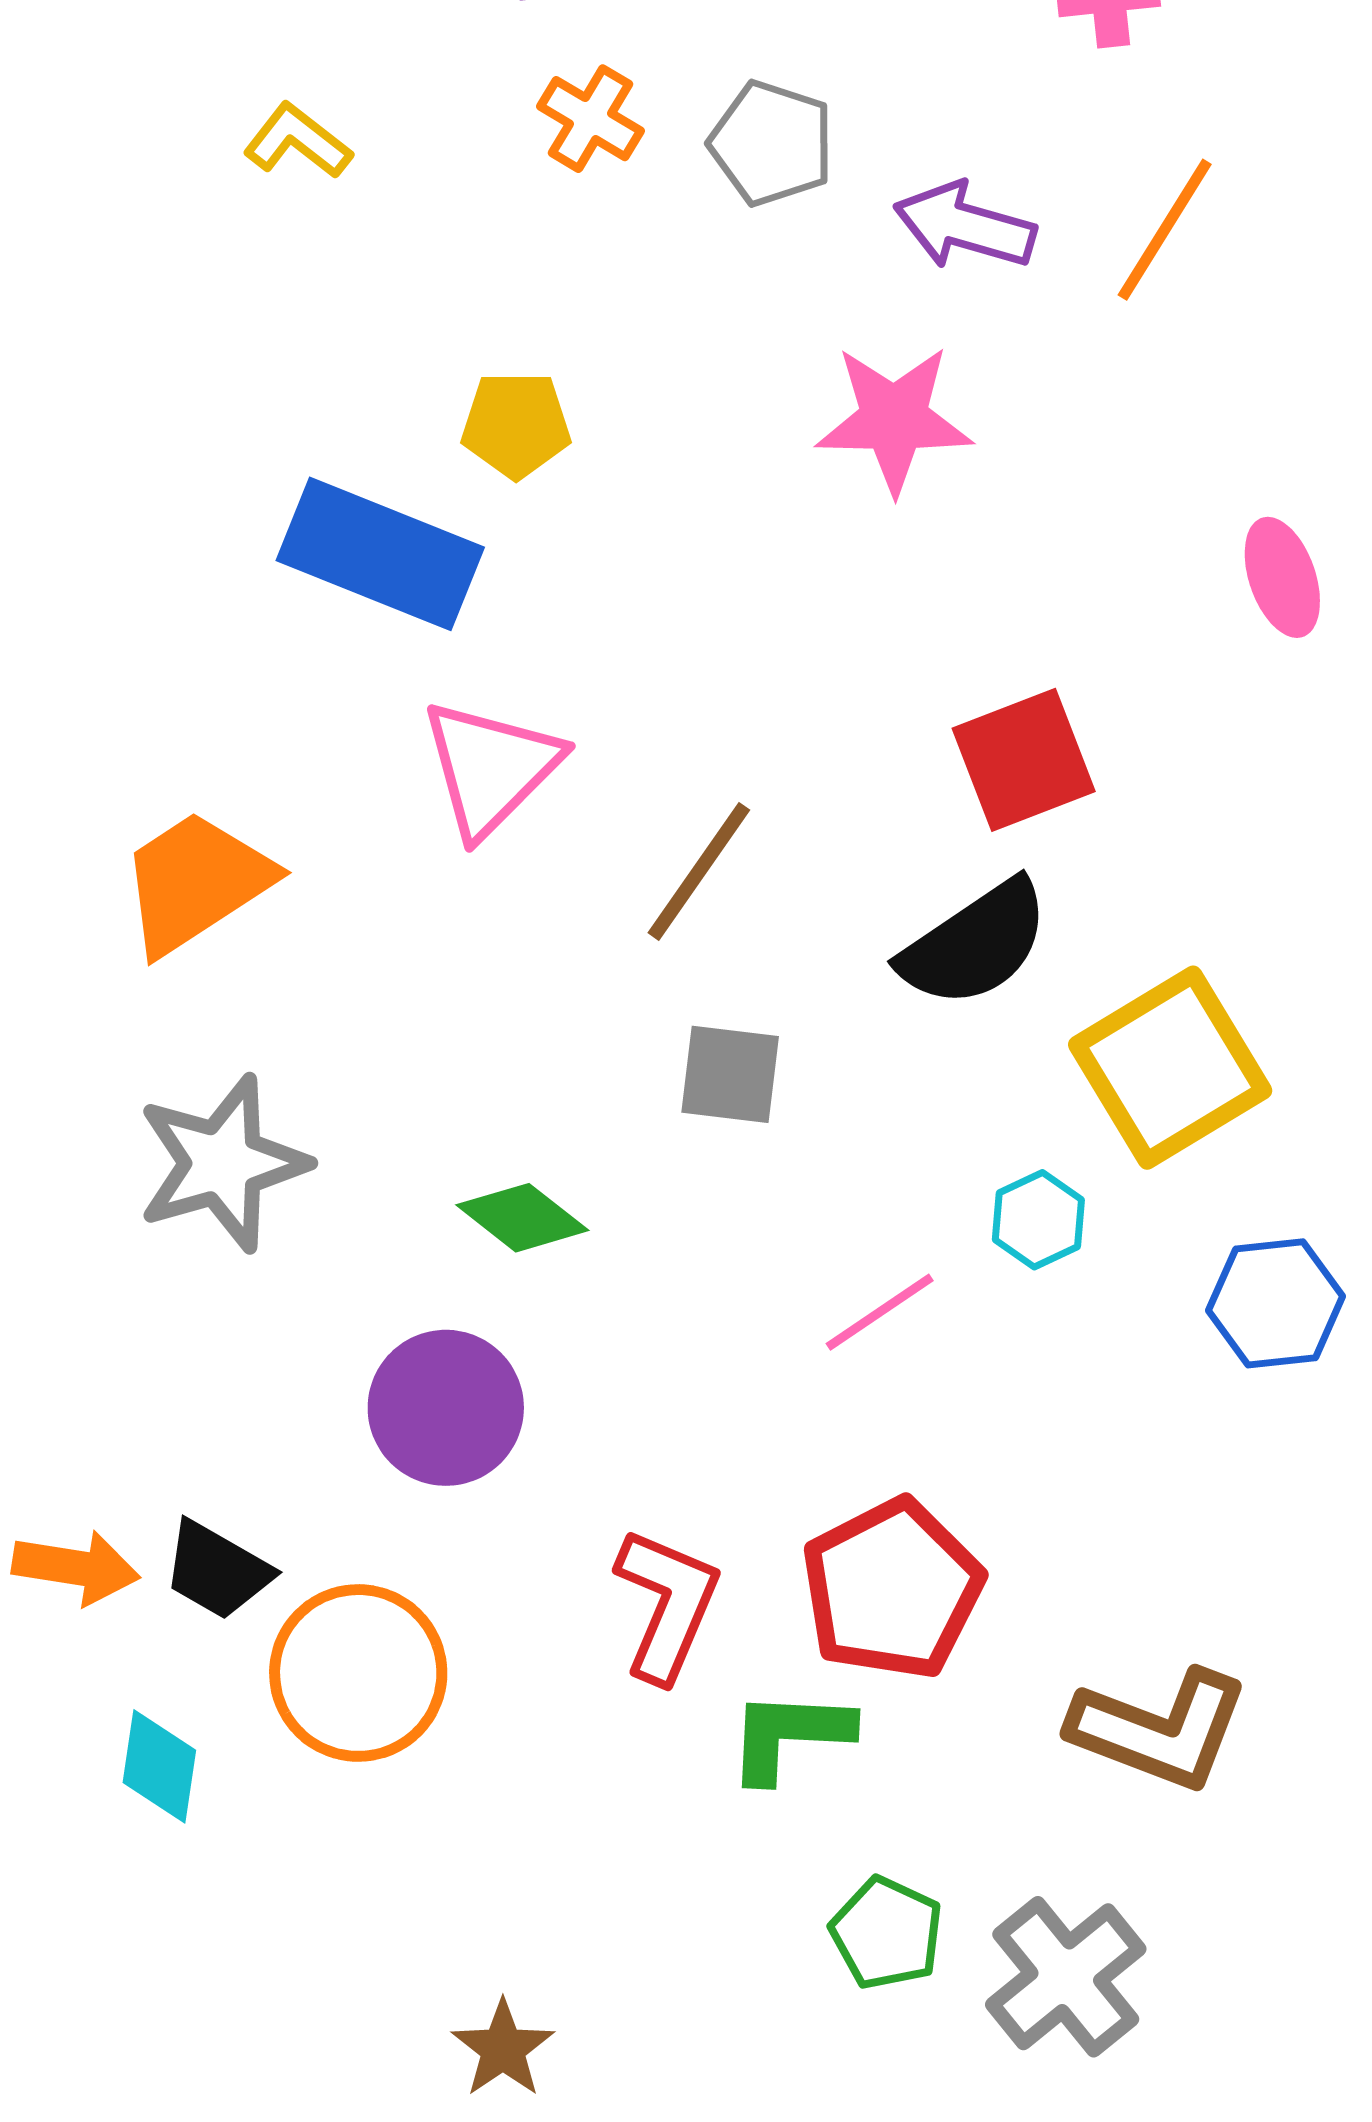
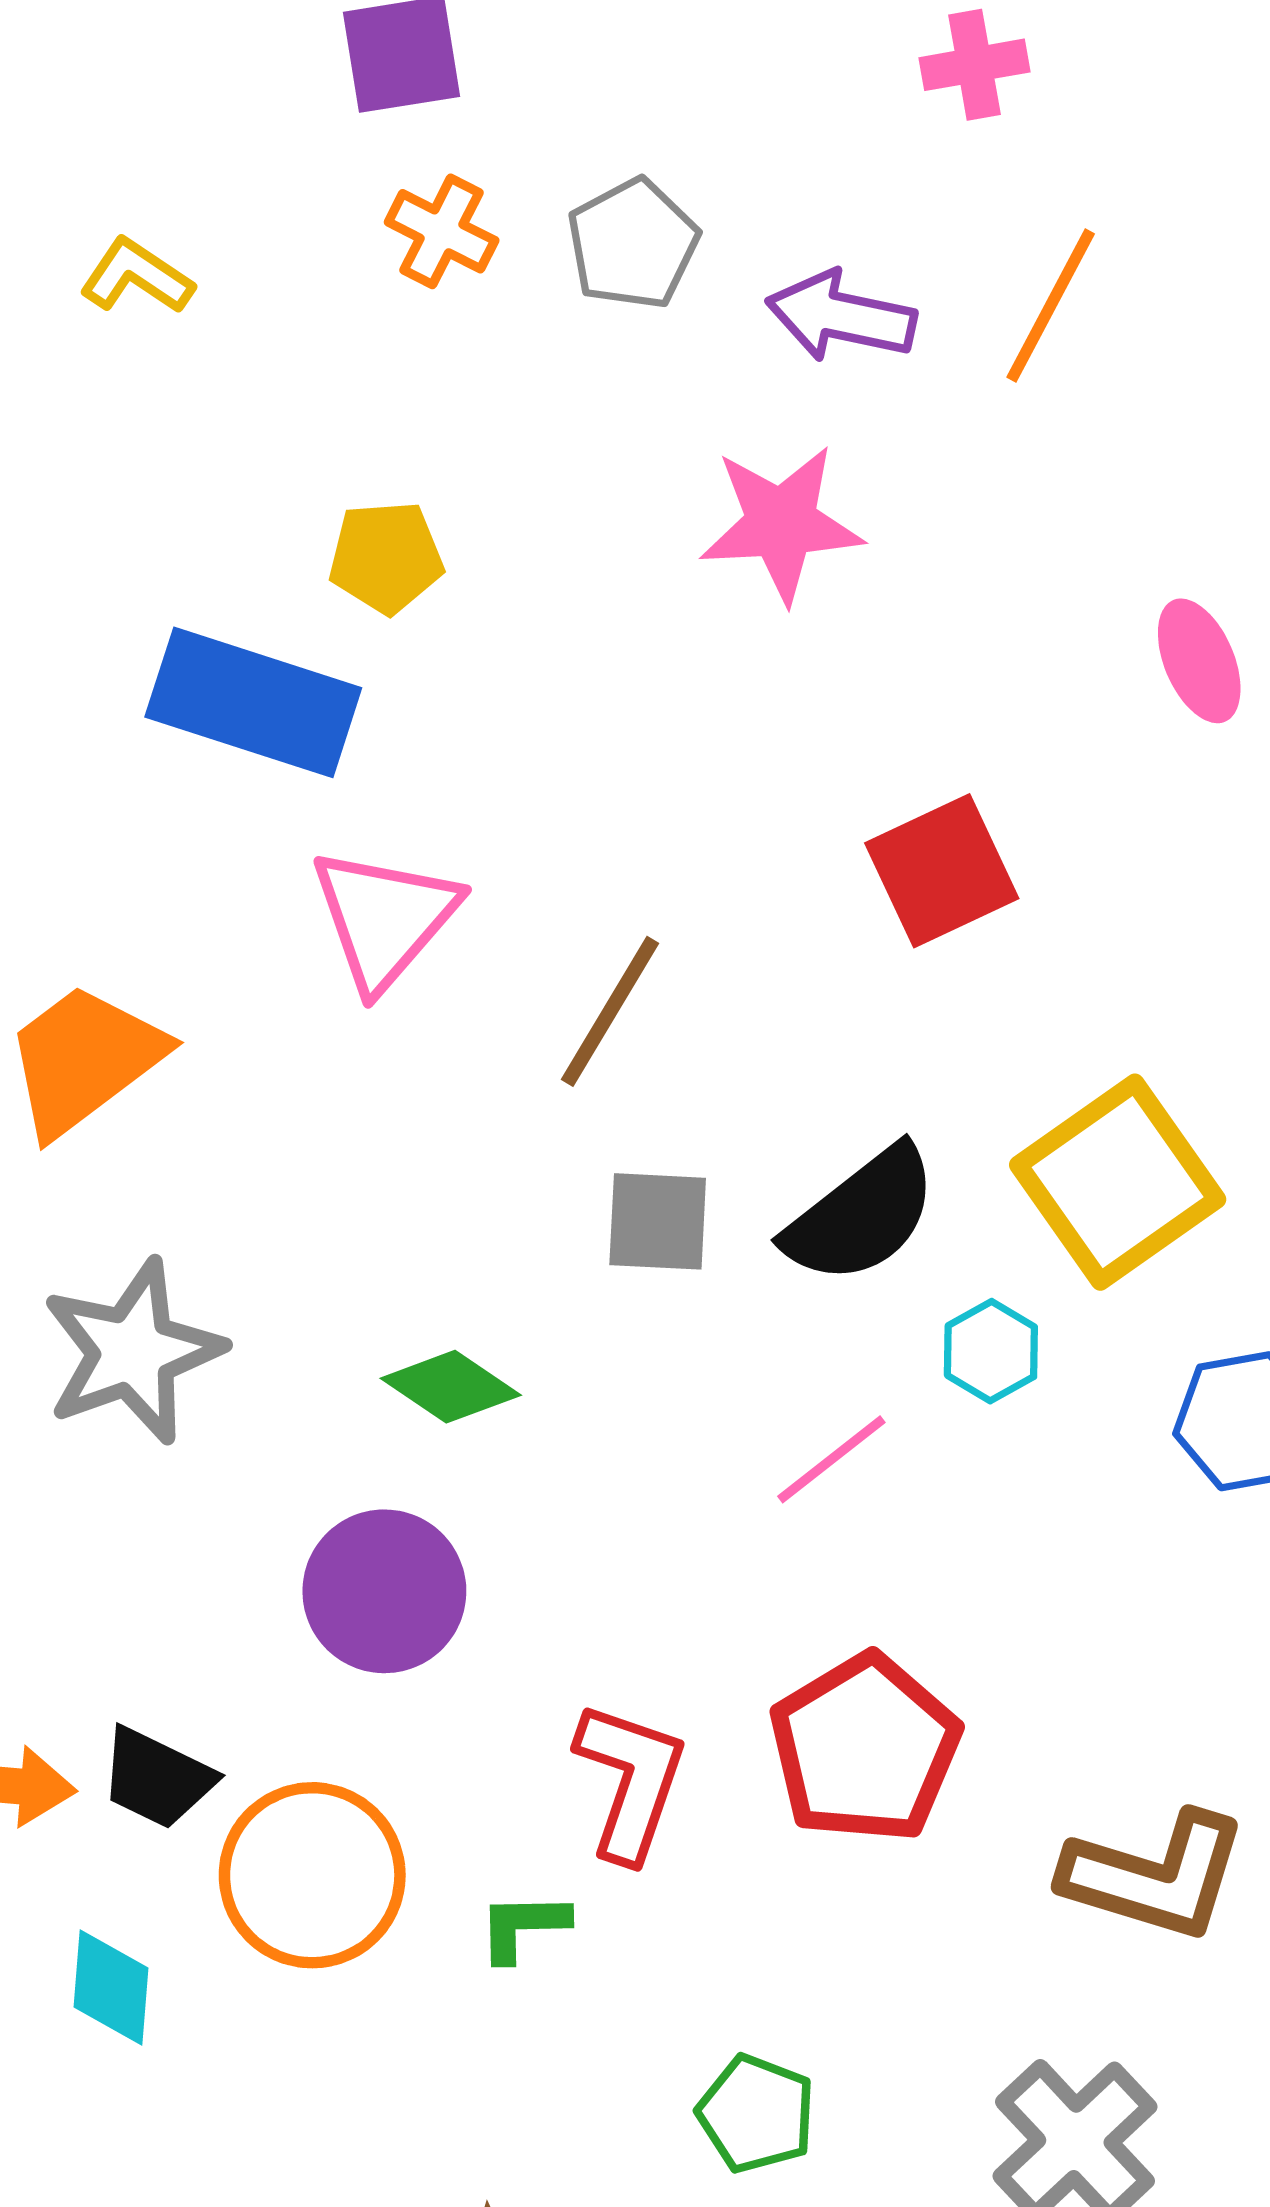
gray pentagon: (772, 143) -> (633, 244), turned 30
black semicircle: (975, 944) -> (861, 1215), moved
green L-shape: (789, 1735) -> (523, 1926), moved, size x0.7
green pentagon: (887, 1933) -> (756, 2114), moved

